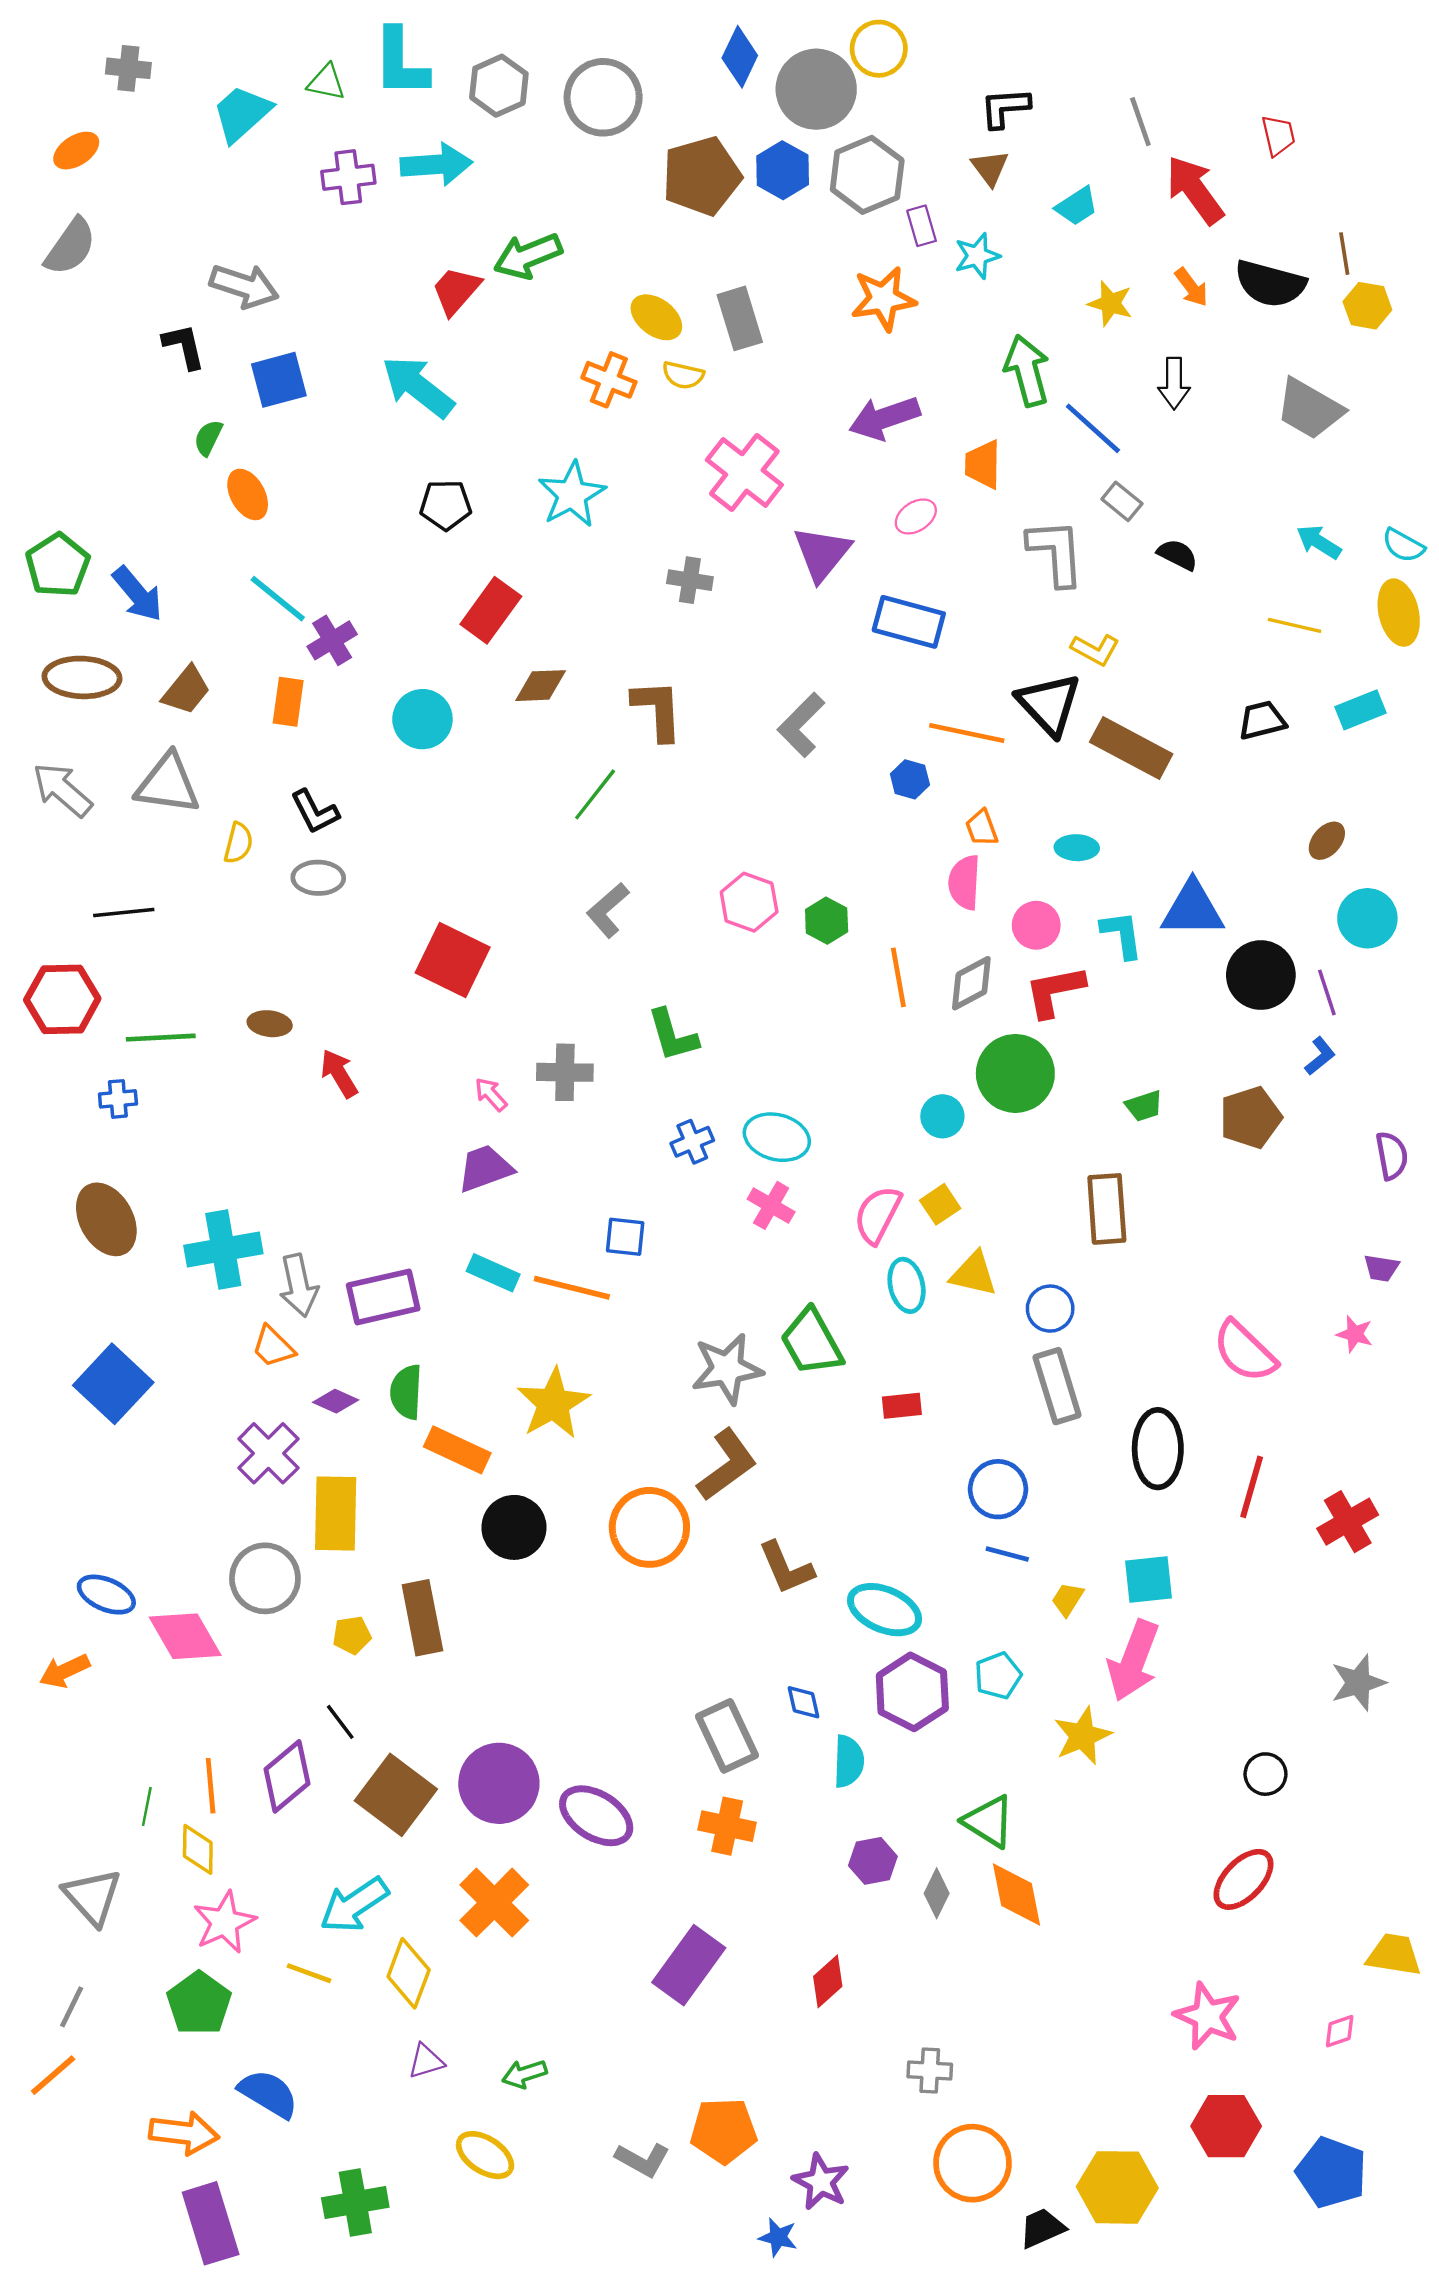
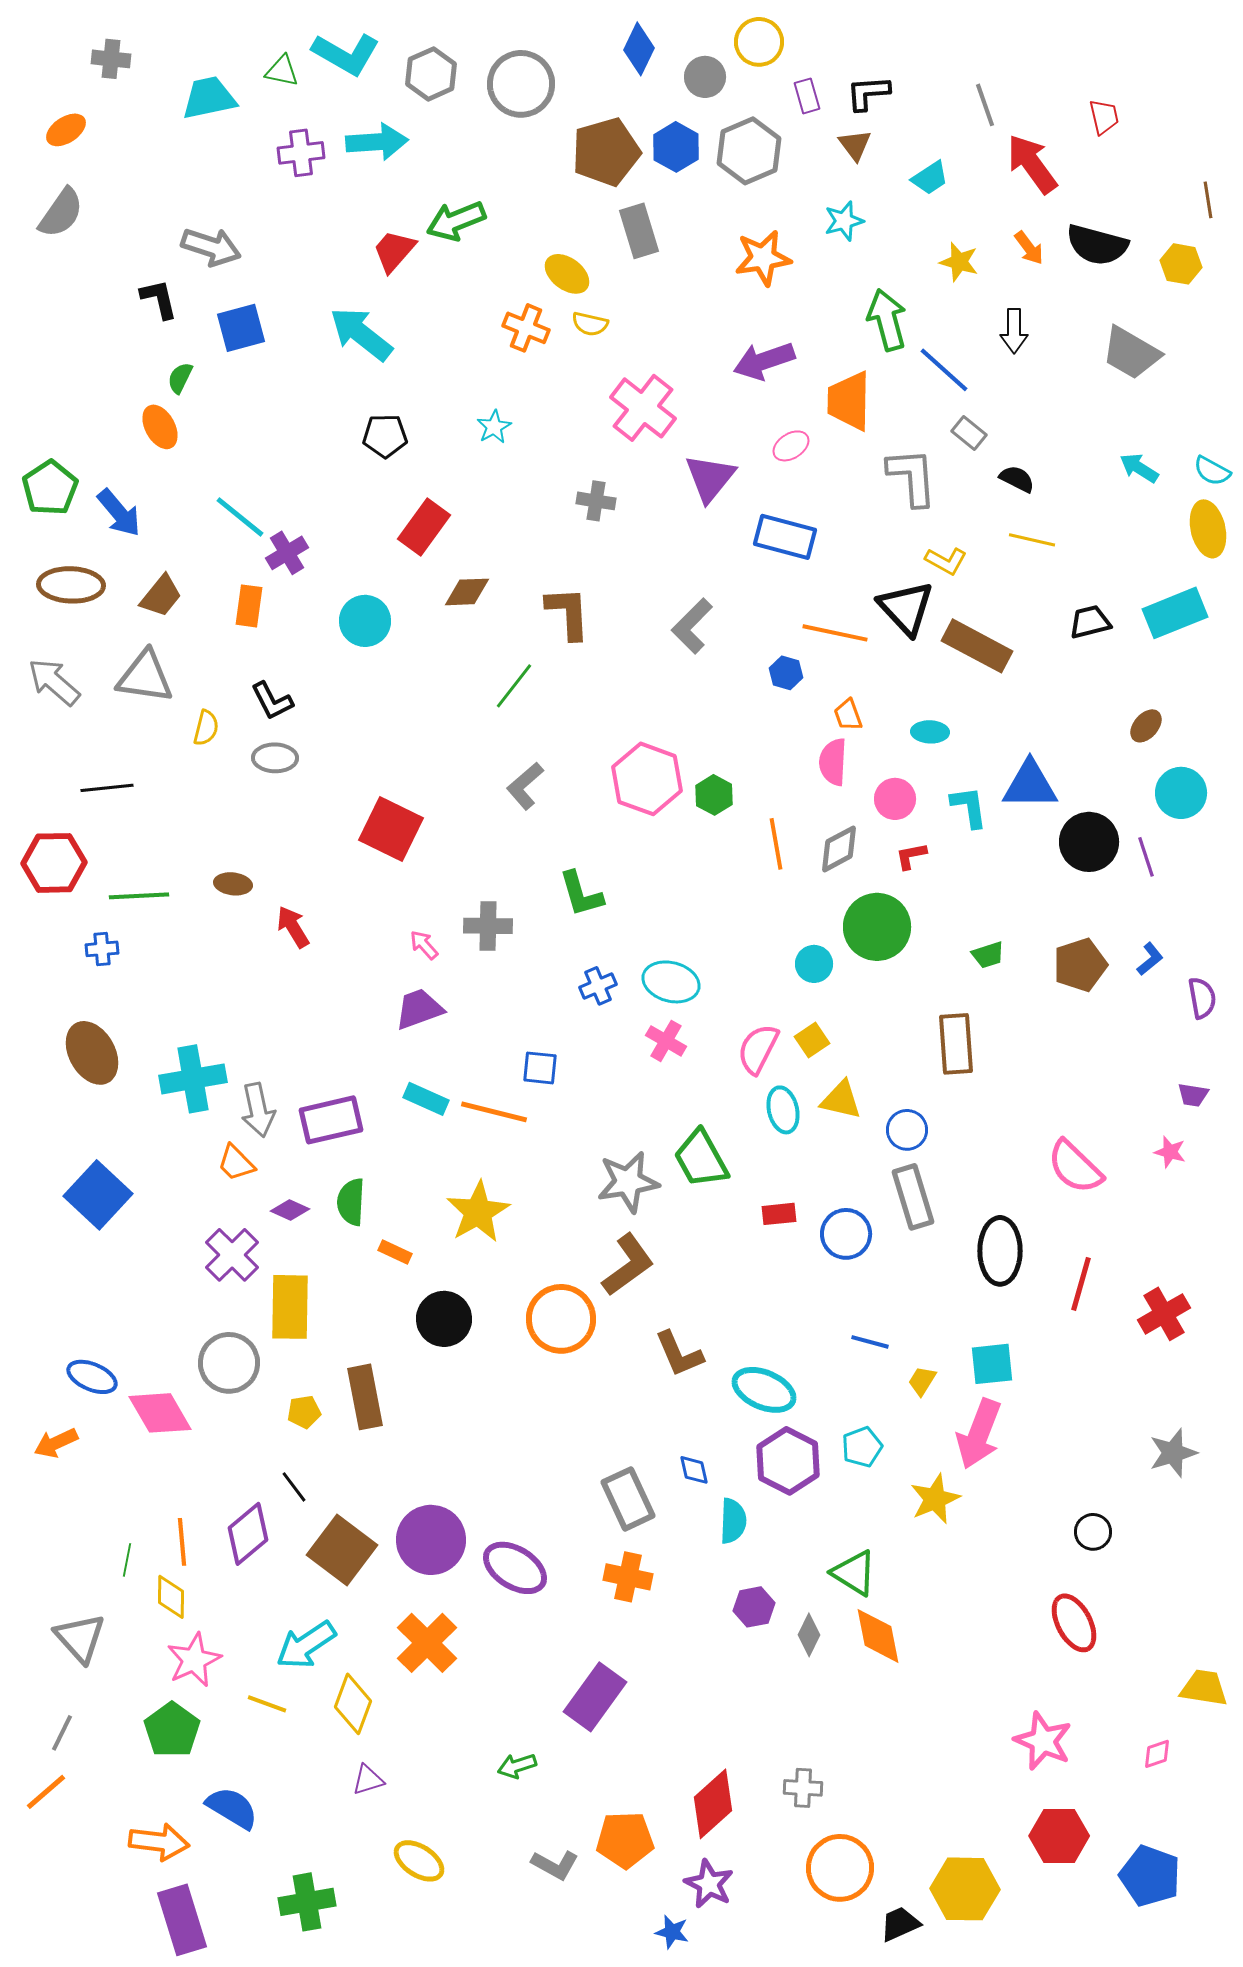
cyan L-shape: (400, 63) -> (346, 54), turned -60
gray circle: (816, 89) -> (705, 77), size x0.6
cyan trapezoid: (242, 113) -> (209, 98), turned 30
purple rectangle: (922, 226) -> (807, 96), moved
brown line: (1344, 254) -> (1208, 200), moved
gray rectangle: (740, 318) -> (639, 231), moved
orange trapezoid: (983, 464) -> (849, 401), size x1.4
orange ellipse: (248, 494) -> (160, 427), moved
cyan star: (572, 494) -> (494, 427), size x0.6
yellow line: (1294, 625) -> (1032, 540), moved
cyan rectangle: (1360, 710) -> (1175, 613), size x1.5
pink hexagon: (749, 902) -> (647, 779), size x1.4
red L-shape: (1055, 991) -> (911, 856), size x0.6
blue L-shape: (1320, 1056) -> (1150, 959), moved
orange rectangle: (457, 1450) -> (395, 1252), size x0.6
blue circle: (998, 1489) -> (846, 1234), moved
red ellipse: (1243, 1879) -> (1074, 1623), turned -72
red diamond: (828, 1981) -> (713, 1804), moved, size x1.5
green arrow: (524, 2074) -> (517, 1766), moved

